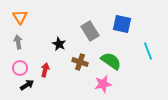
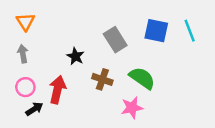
cyan line: (148, 51) -> (190, 31), moved
red arrow: (45, 70) -> (57, 90), size x1.5

